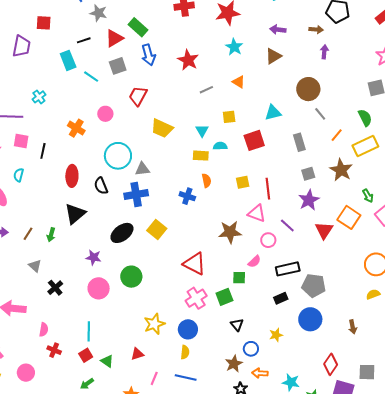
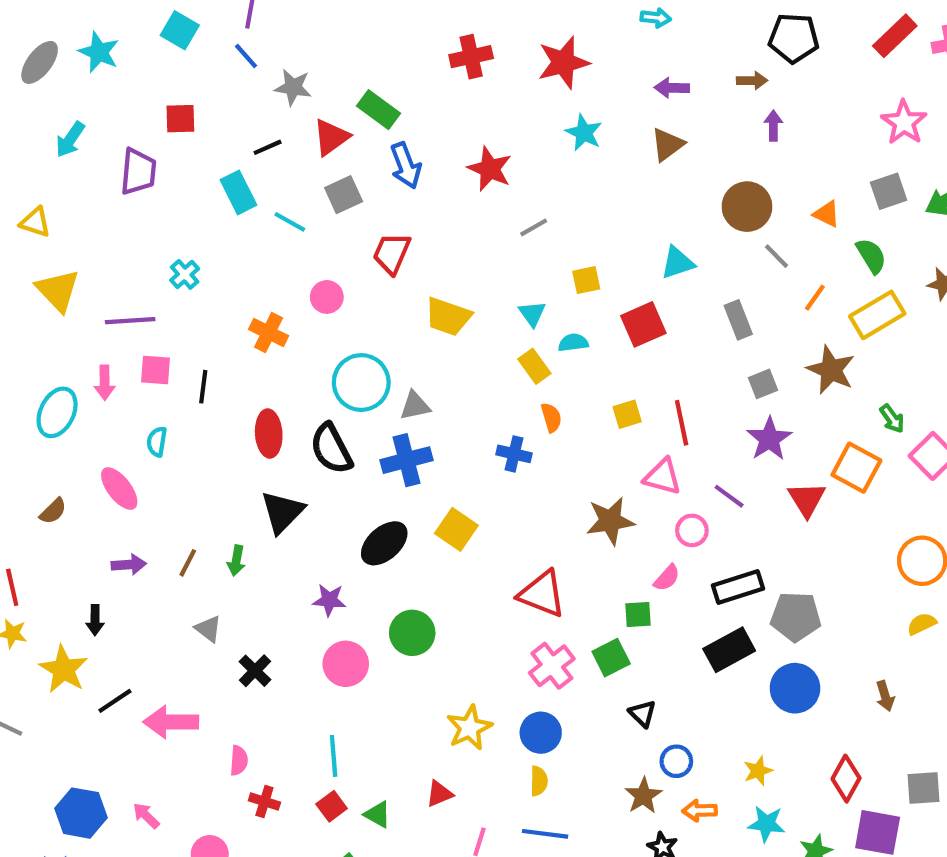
orange triangle: (239, 82) -> (827, 214), moved
yellow rectangle: (201, 156) -> (534, 366), turned 56
black semicircle: (101, 186) -> (331, 449), size x1.4
black rectangle: (281, 298) -> (729, 650), size x1.6
yellow star: (276, 335) -> (758, 771), moved

